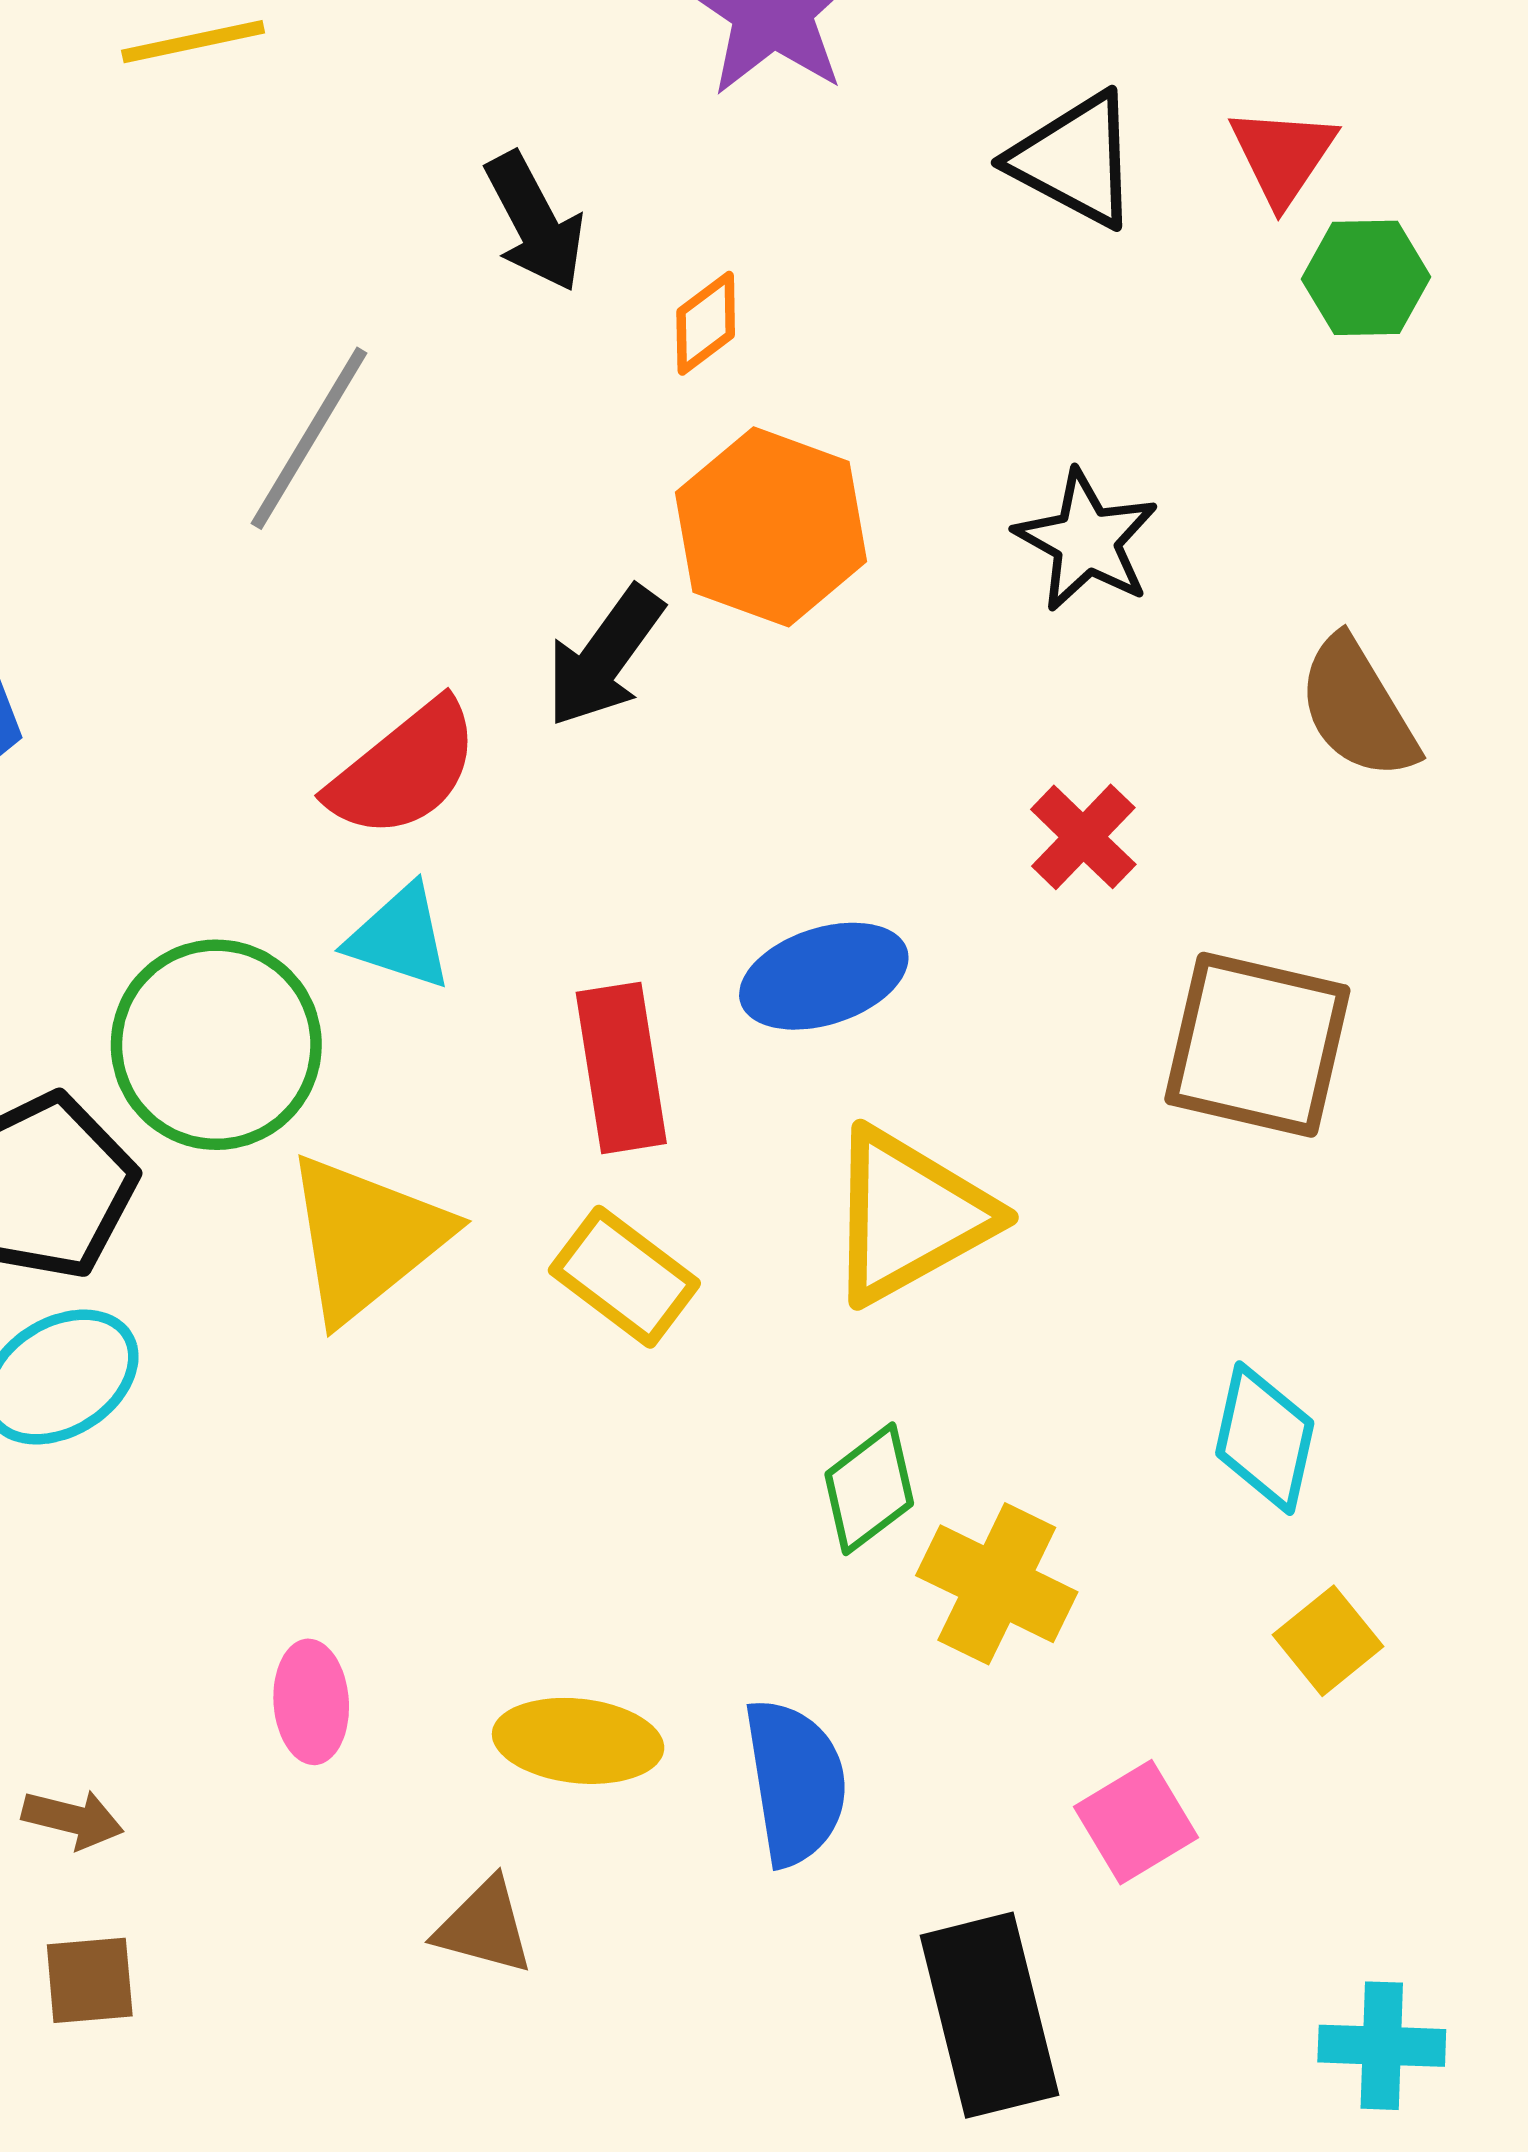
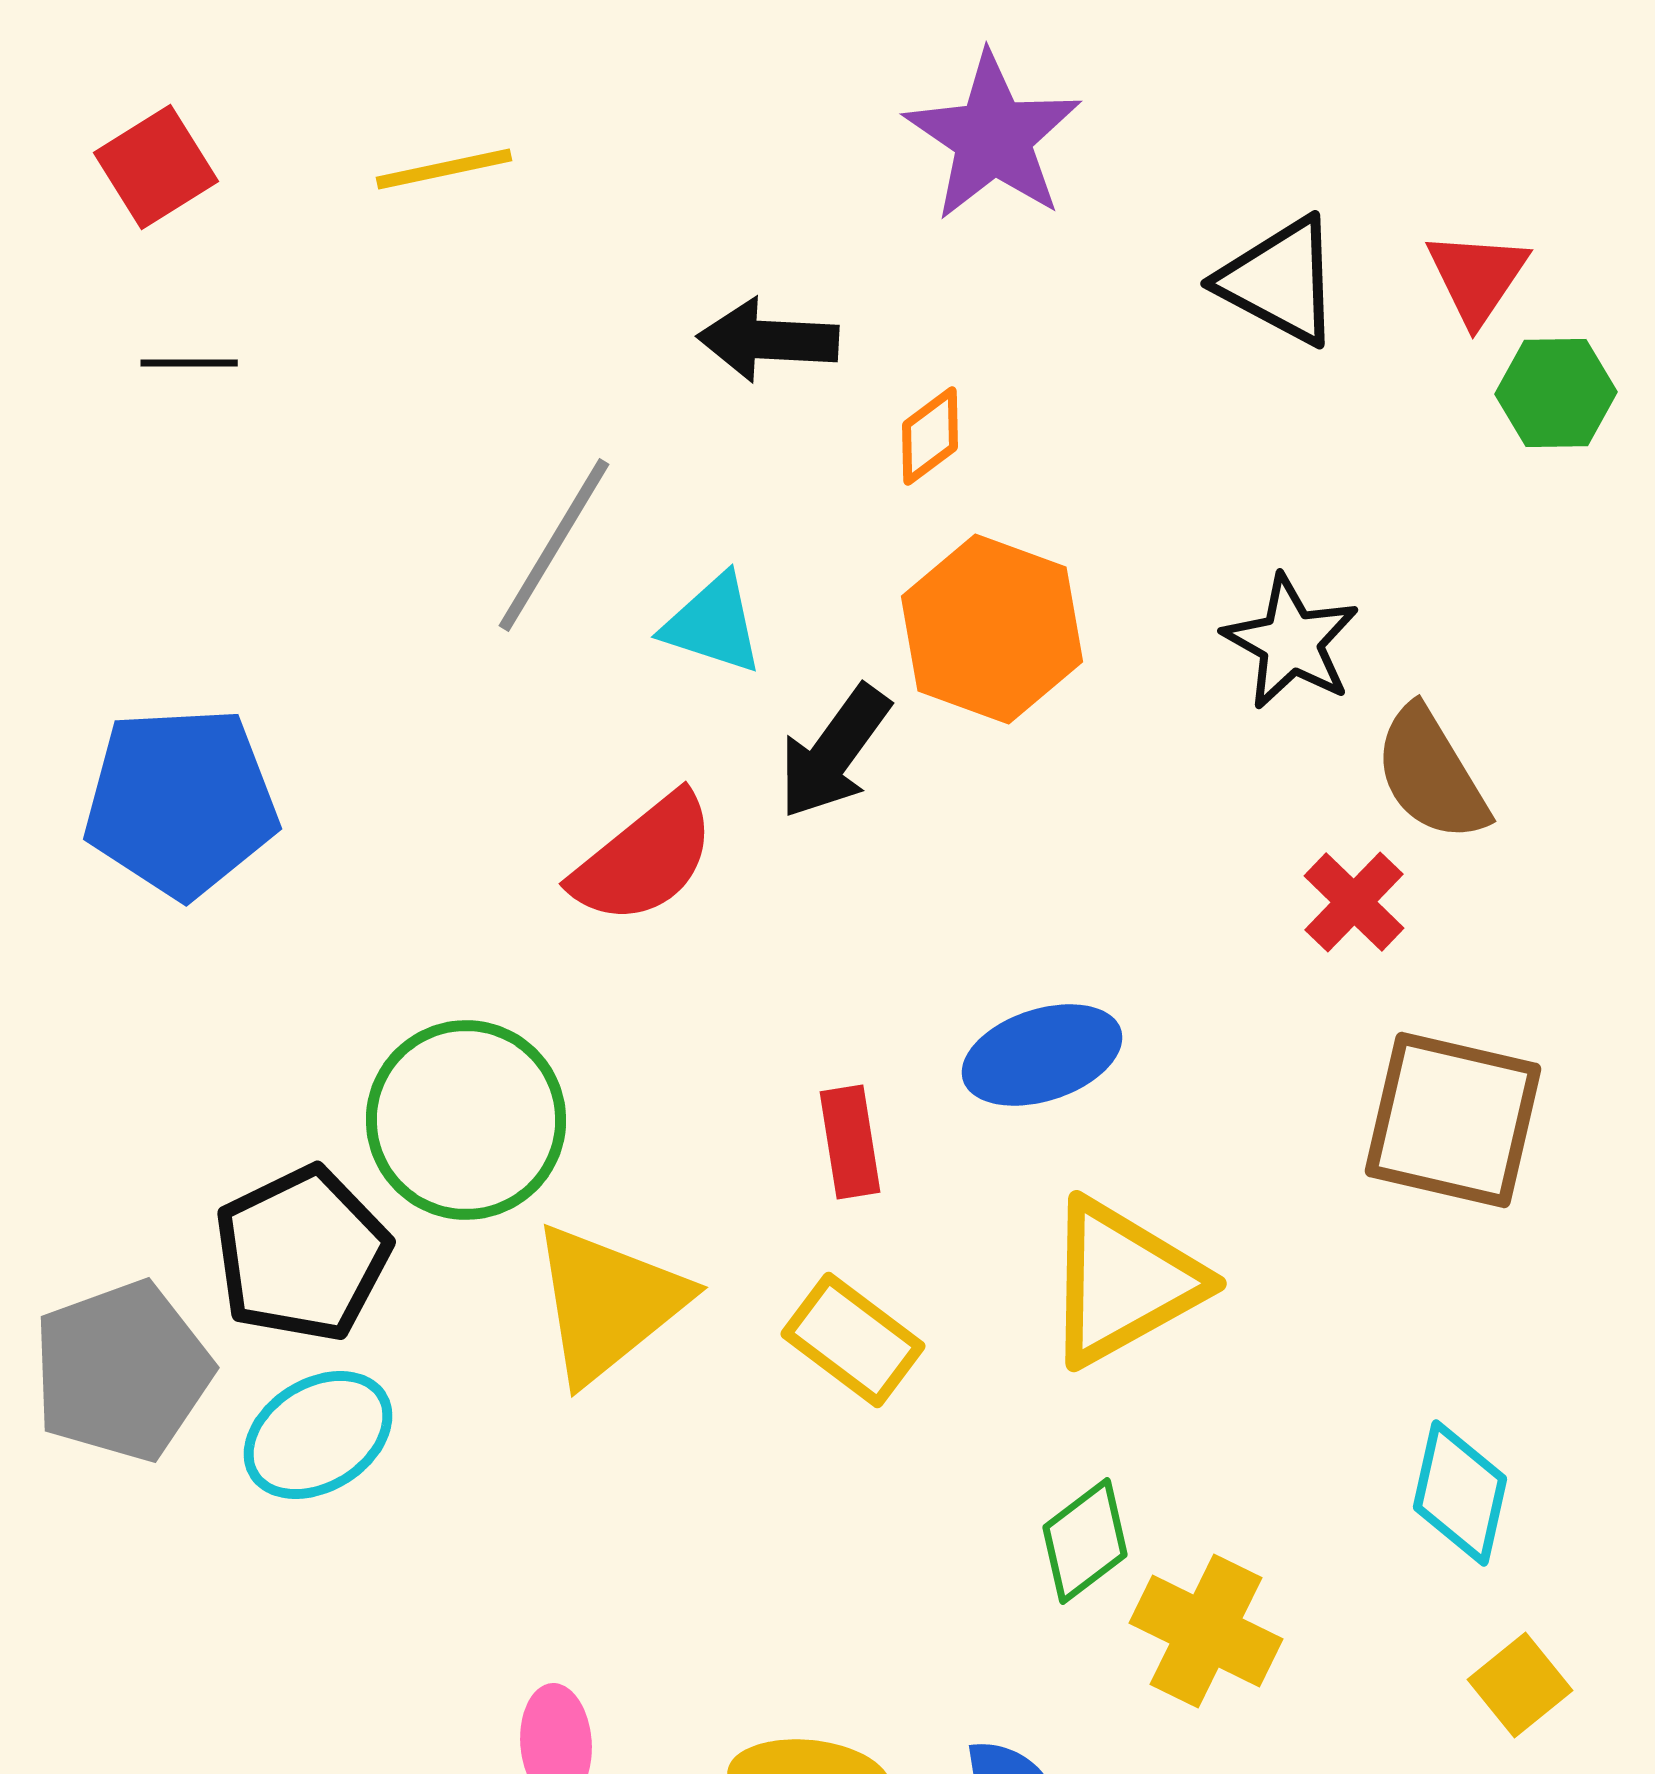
black arrow: (535, 222) -> (768, 340), turned 121
brown semicircle: (1358, 708) -> (1431, 774), moved
red cross: (1083, 837) -> (1354, 902), moved
cyan triangle: (400, 937) -> (713, 624), moved
red rectangle: (621, 1068) -> (850, 1142), size x0.7

